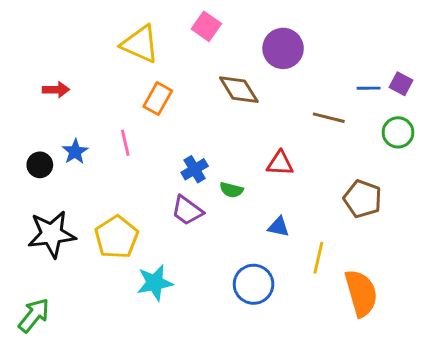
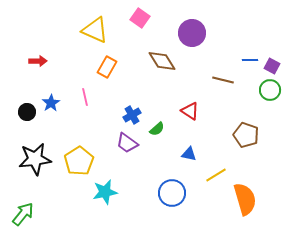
purple square: (401, 84) -> (272, 66), moved
red triangle: (280, 163) -> (190, 111), turned 30
green semicircle: (231, 190) -> (157, 129), turned -56
yellow line: (318, 258) -> (216, 175), turned 45

